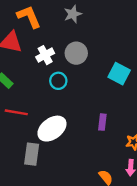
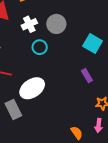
purple rectangle: (102, 122) -> (87, 76), moved, turned -40
gray rectangle: (32, 154) -> (13, 109), turned -36

